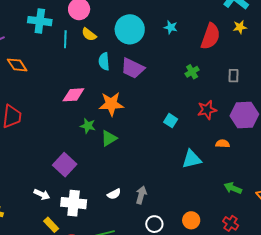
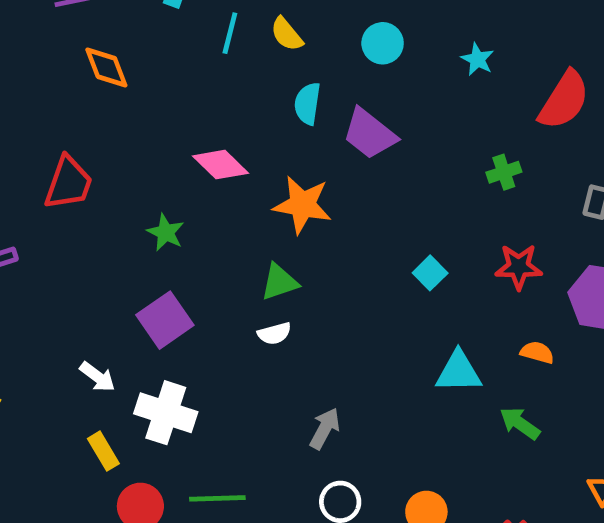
cyan circle: (130, 29) -> (383, 43), size x0.6
pink diamond: (73, 95) -> (220, 165), turned 35
green star: (88, 126) -> (166, 232), moved
green arrow: (233, 188) -> (520, 423), moved
white semicircle: (114, 194) -> (274, 333), moved

